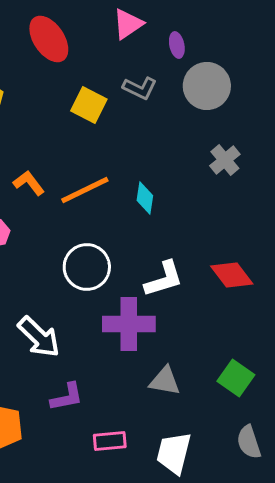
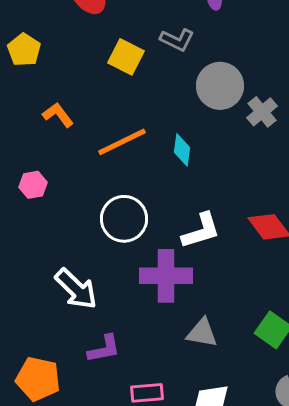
gray circle: (207, 86) -> (220, 86), moved
orange L-shape: (29, 183) -> (58, 115), moved

